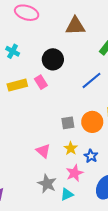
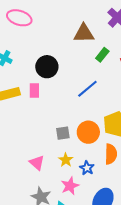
brown triangle: (75, 26) -> (84, 33), moved
pink rectangle: (41, 82) -> (34, 90), turned 32

